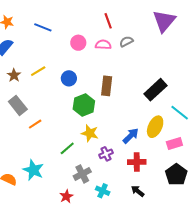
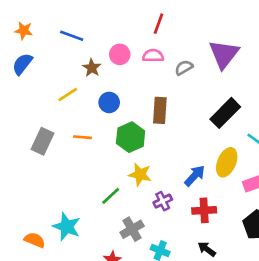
red line: (108, 21) -> (158, 24), turned 42
purple triangle: (164, 21) -> (224, 54), moved
gray semicircle: (126, 42) -> (184, 68), moved
brown star: (14, 75) -> (92, 68), moved
gray rectangle: (18, 105) -> (42, 141), turned 66
orange line: (35, 124) -> (83, 137), moved, turned 40

